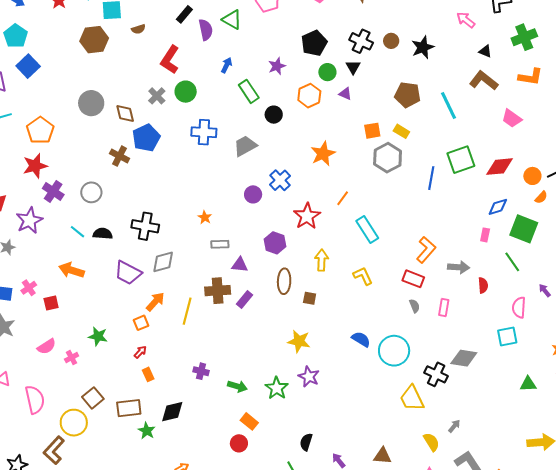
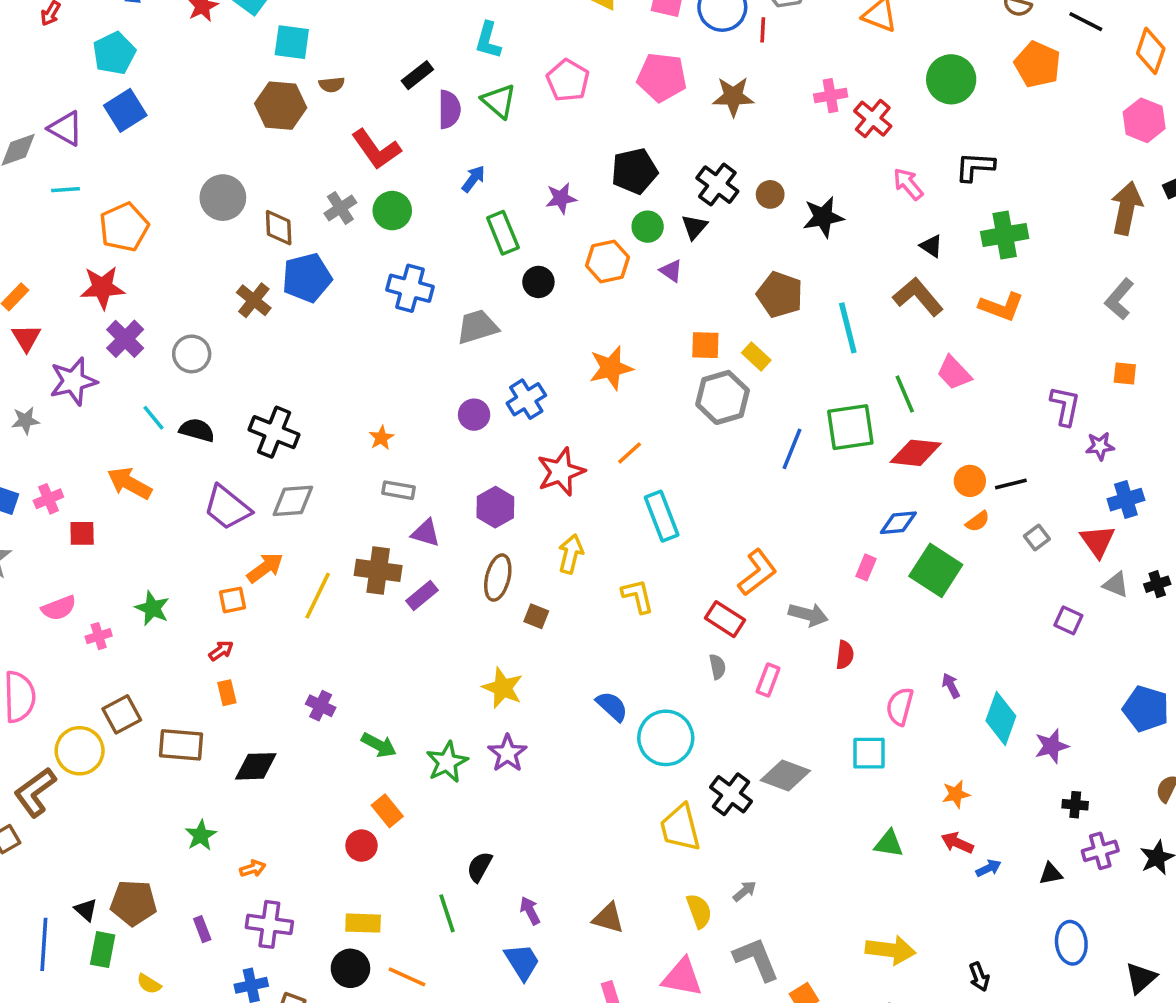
brown hexagon: (94, 40) -> (281, 106), moved
red L-shape: (170, 60) -> (376, 149), turned -80
green line: (512, 262) -> (905, 394), moved
green star: (147, 431) -> (201, 835), moved

